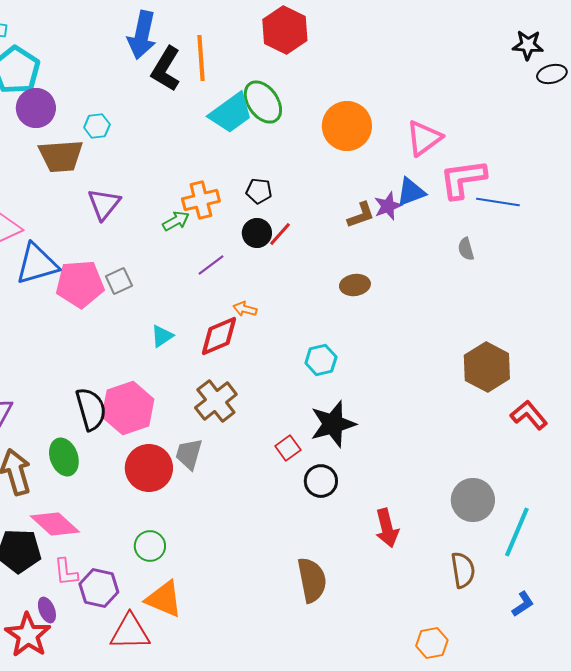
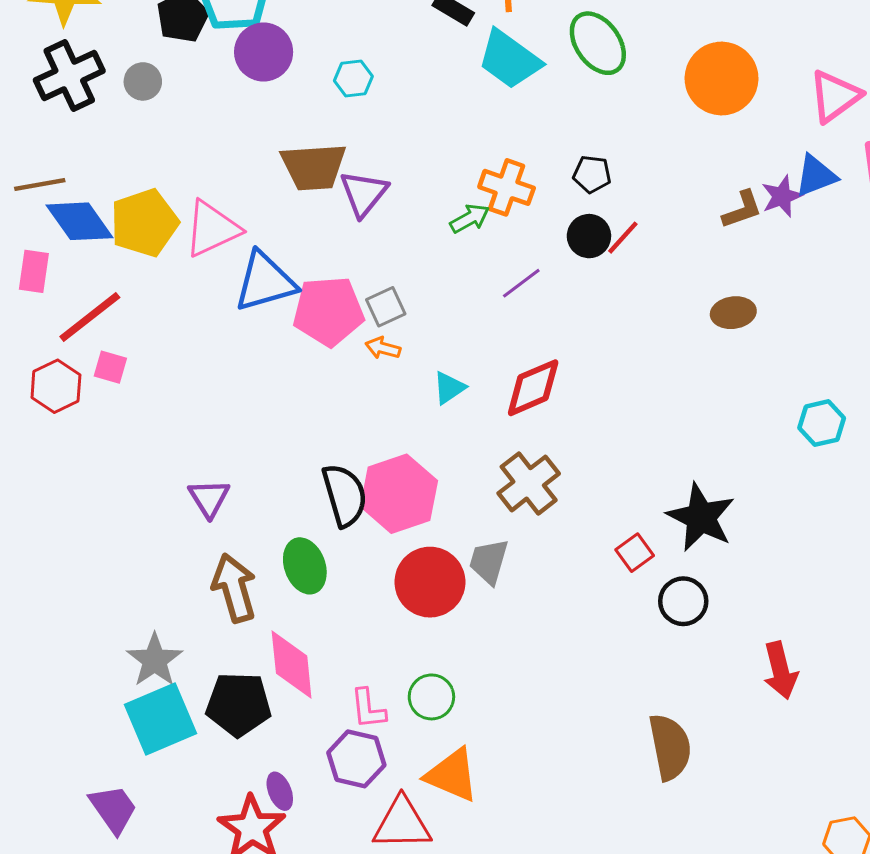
cyan trapezoid: (231, 113) -> (509, 59), moved, turned 72
brown trapezoid: (61, 156) -> (314, 167), moved
orange cross: (201, 200) -> (507, 187), turned 33
orange arrow: (245, 309) -> (383, 348), moved
cyan hexagon: (321, 360) -> (822, 423), moved
black star: (333, 424) -> (701, 517), turned -30
pink diamond: (55, 524) -> (292, 665), turned 42
pink L-shape: (66, 572) -> (368, 709), moved

